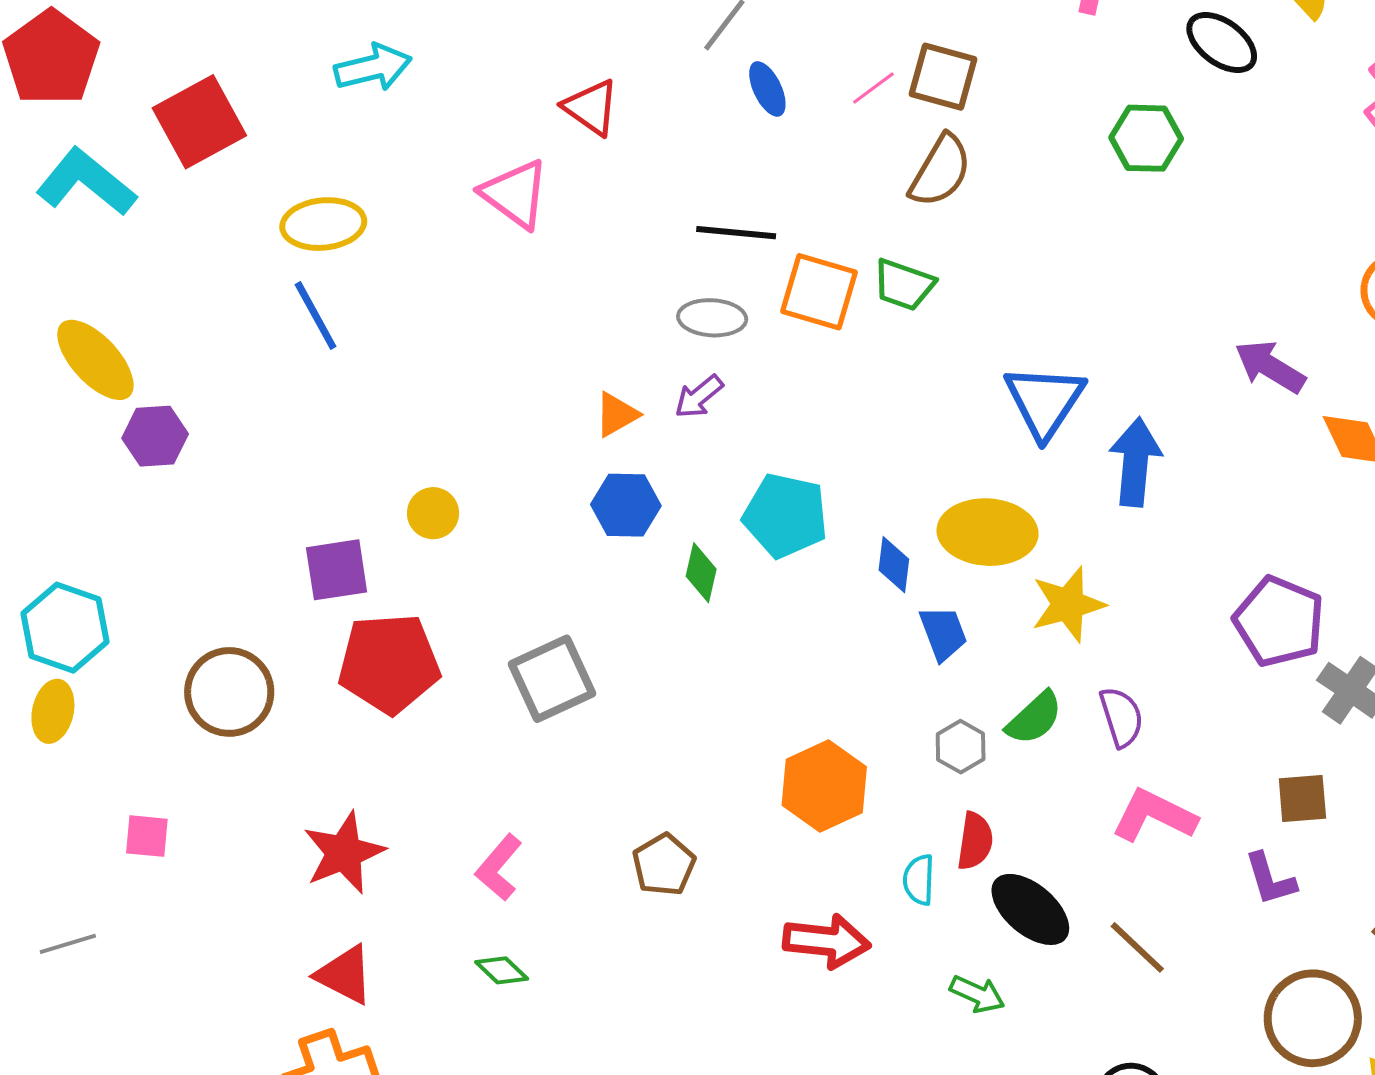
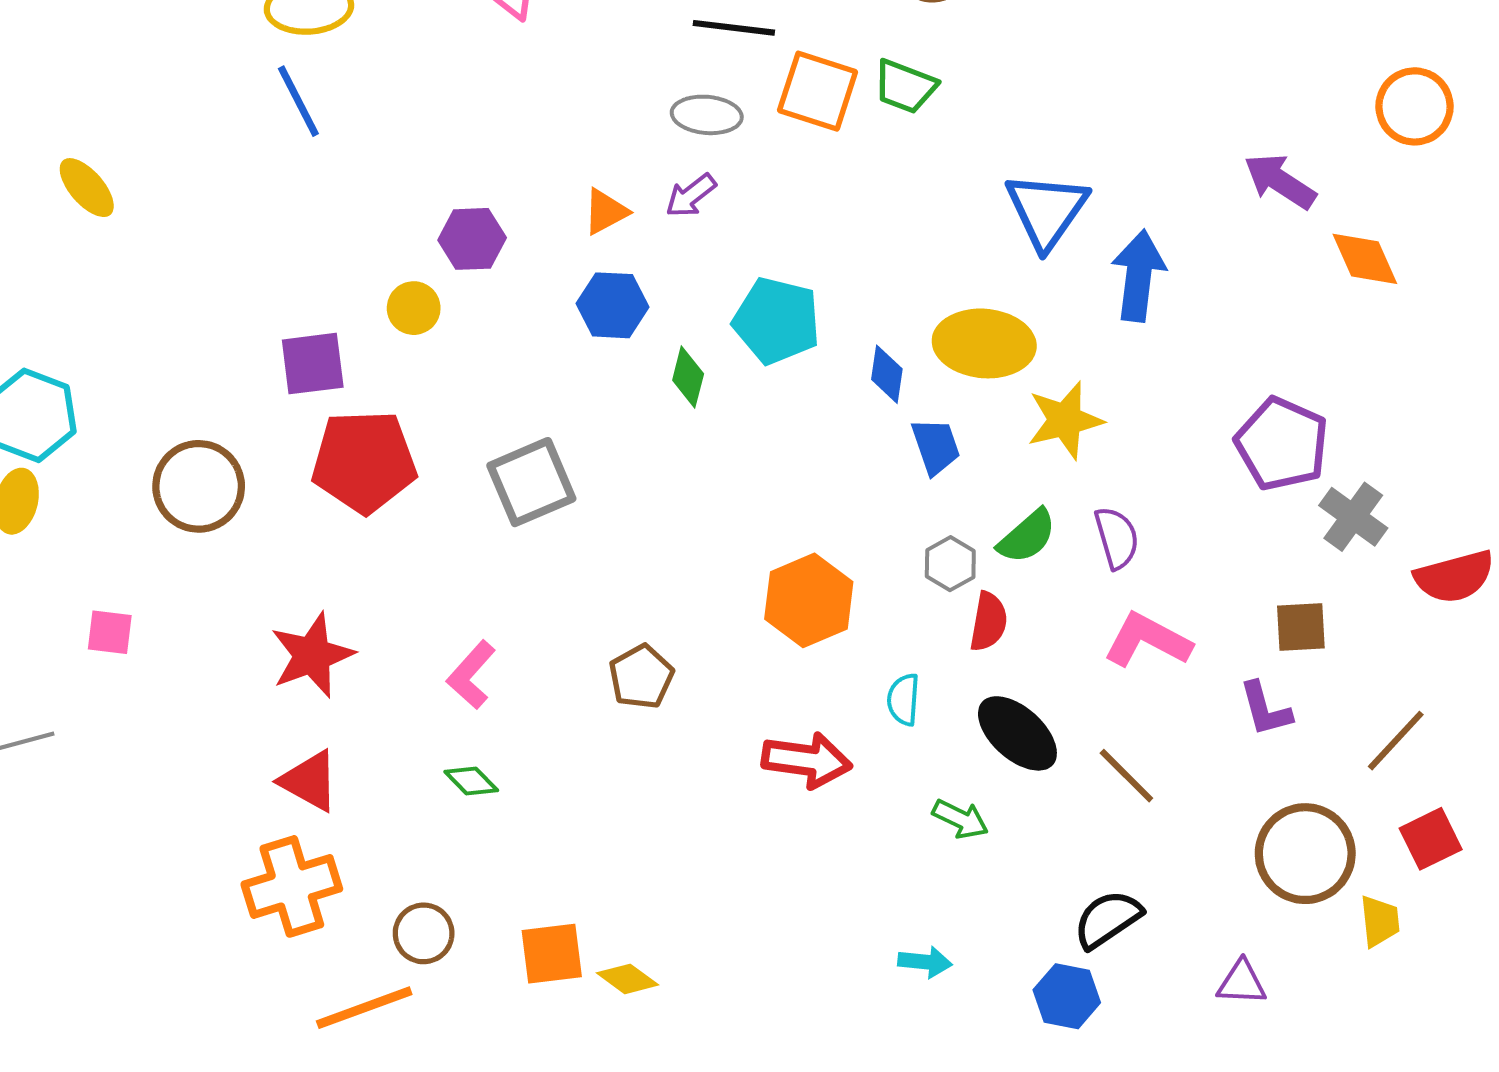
yellow ellipse: (95, 360) -> (87, 188), moved, size x0.7
purple hexagon: (155, 436) -> (472, 239), moved
red semicircle: (975, 841) -> (988, 622), moved

